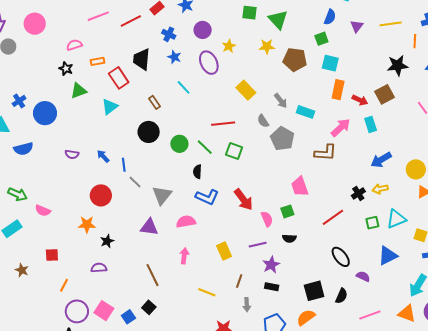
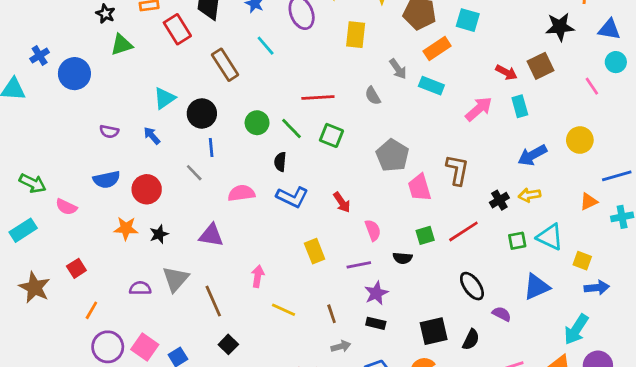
yellow rectangle: (246, 90) -> (356, 35), moved, turned 48
orange rectangle: (338, 90) -> (437, 48), moved, turned 42
brown rectangle: (155, 102) -> (225, 65), size x1.6
cyan triangle: (110, 107) -> (164, 98), moved
black circle: (149, 132) -> (202, 113), moved
gray pentagon: (282, 139) -> (392, 155), moved
blue semicircle: (23, 149) -> (107, 180), moved
brown L-shape: (325, 153) -> (457, 170), moved, turned -85
blue line: (124, 165) -> (211, 147), moved
yellow circle: (416, 169) -> (580, 140), moved
gray triangle: (162, 195) -> (176, 279), moved
red arrow: (243, 200) -> (342, 202), size x0.7
green square: (287, 211) -> (425, 235), moved
cyan triangle: (396, 219) -> (550, 237), turned 45
pink semicircle: (186, 222) -> (241, 193), moved
black star: (107, 241) -> (159, 234), moved
yellow rectangle: (224, 251) -> (315, 251), moved
red square: (52, 255) -> (76, 268), turned -32
brown star: (22, 270) -> (35, 287), size x1.6
brown line: (239, 281) -> (332, 314), turned -40
yellow line: (207, 292) -> (283, 310), moved
gray arrow: (247, 305) -> (341, 346), turned -104
black square: (149, 307) -> (228, 344), moved

